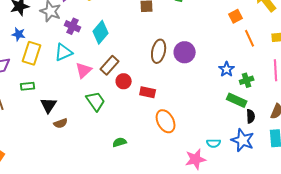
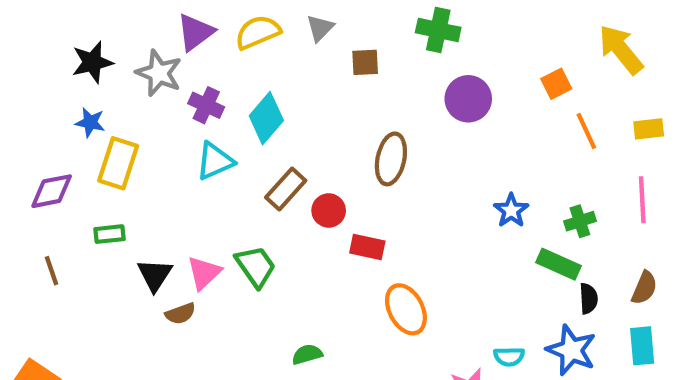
cyan triangle: (64, 52) -> (215, 161), moved
purple circle: (185, 52) -> (468, 99), moved
blue star: (227, 69) -> (511, 210), moved
pink triangle: (84, 70) -> (204, 273), moved
red circle: (124, 81) -> (329, 210), moved

